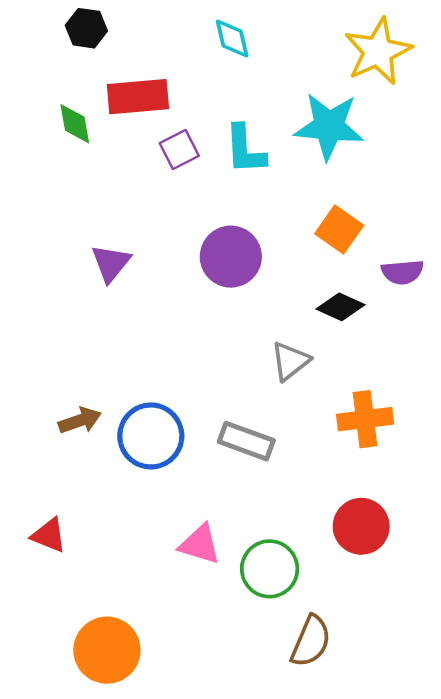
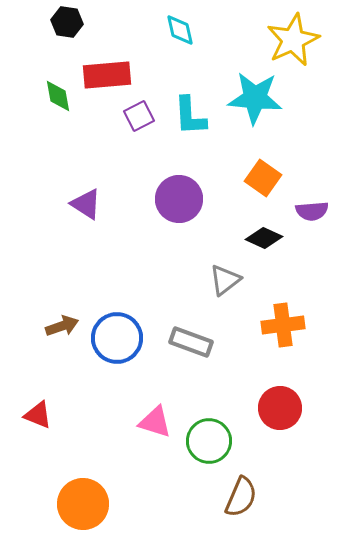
purple triangle: (111, 263) -> (86, 204), turned -36

